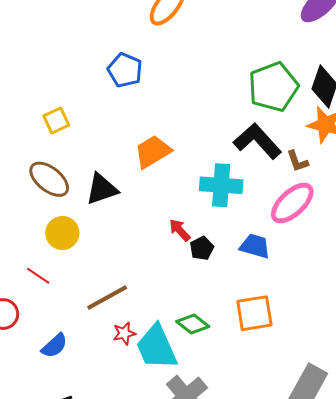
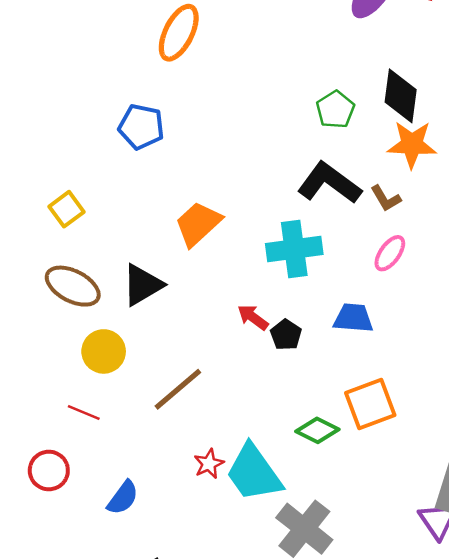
green pentagon: (273, 87) -> (335, 110), size x0.6
pink ellipse: (292, 203) -> (390, 253), size x0.6
brown line: (107, 297) -> (178, 389), moved
green diamond: (193, 324) -> (317, 430), moved

